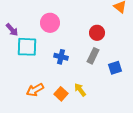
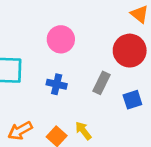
pink circle: (50, 23) -> (61, 39), moved
red circle: (97, 33) -> (130, 51), moved, size x1.5

